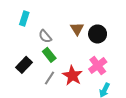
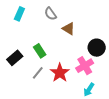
brown triangle: (77, 29) -> (69, 29), turned -32
black circle: (98, 34) -> (97, 48), moved
gray semicircle: (45, 36) -> (50, 14), moved

